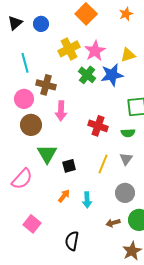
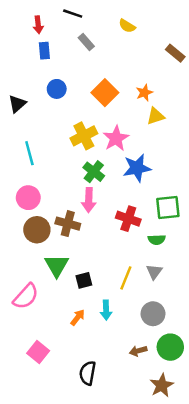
orange star: (126, 14) -> (144, 93), moved
blue circle: (41, 24) -> (57, 89), moved
yellow triangle: (128, 55) -> (155, 116), moved
green cross: (87, 75) -> (94, 172), moved
brown cross: (46, 85) -> (68, 224), moved
pink arrow: (61, 111) -> (89, 200), moved
red cross: (98, 126) -> (128, 219), moved
cyan arrow: (87, 200) -> (106, 310), moved

